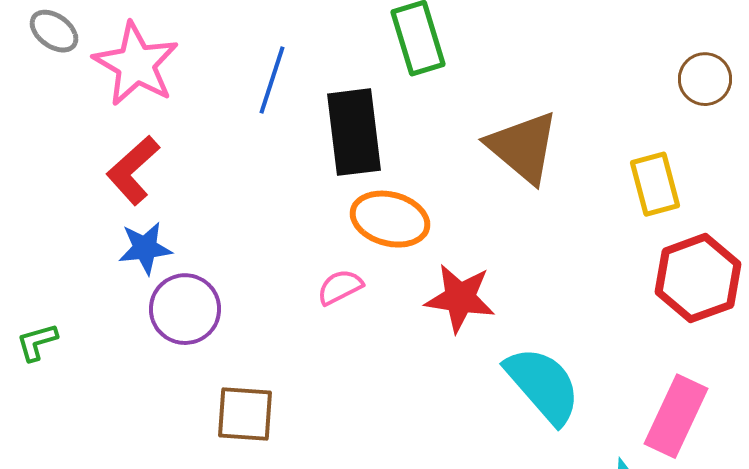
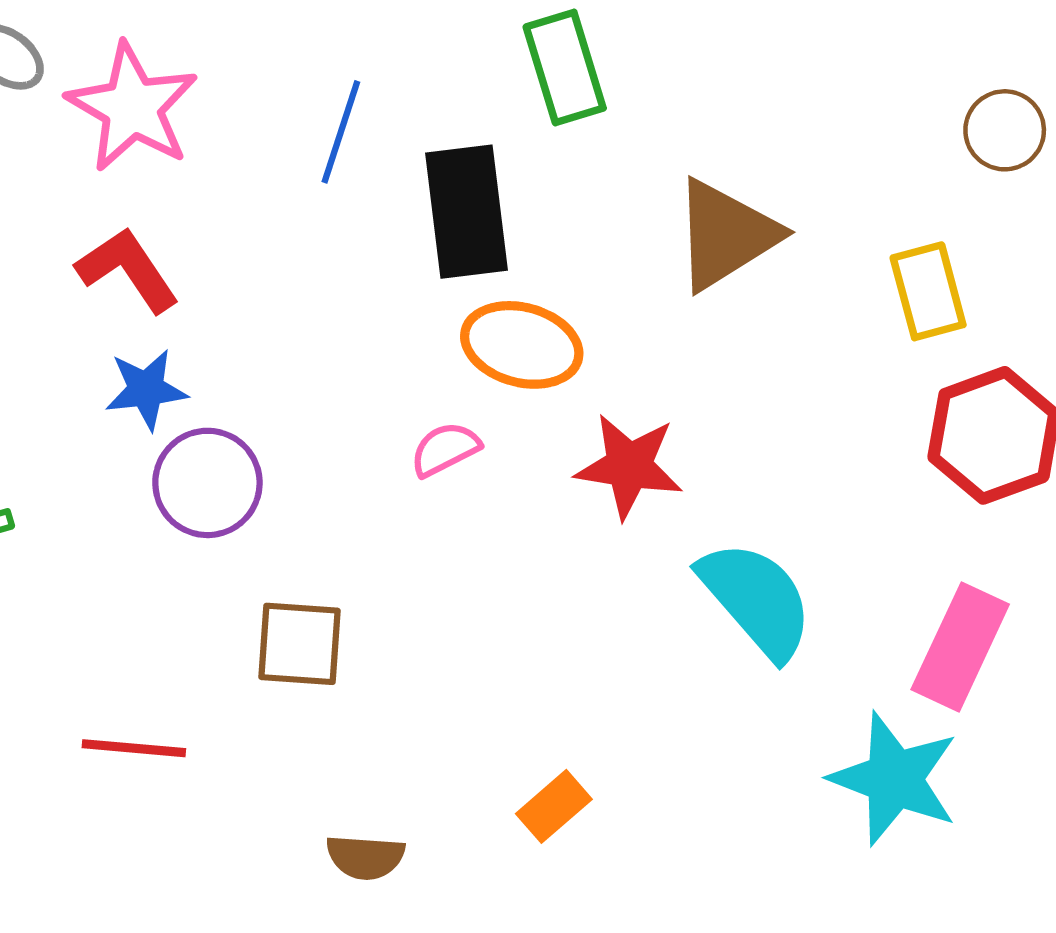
brown triangle: (523, 147) -> (726, 235), turned 48
red L-shape: (133, 170) -> (128, 270), turned 98

